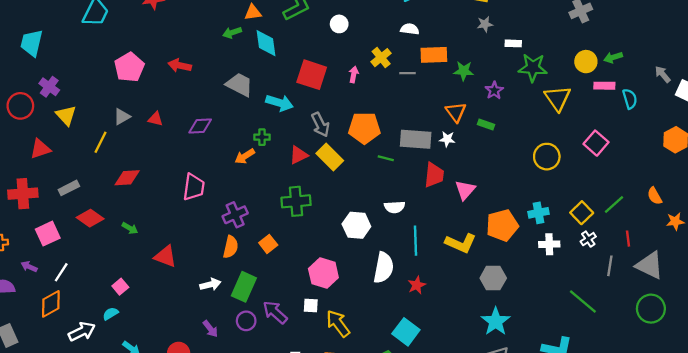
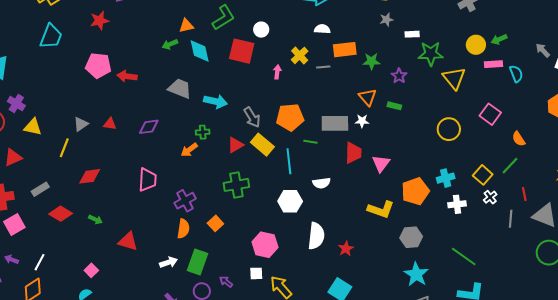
pink pentagon: (129, 67) -> (98, 66), moved, turned -30
red square: (312, 75) -> (242, 51), moved
yellow triangle: (66, 115) -> (33, 127), turned -30
orange semicircle: (655, 196) -> (519, 139), moved
pink square: (48, 234) -> (14, 225), moved
cyan line: (415, 241) -> (289, 161), moved
green line: (583, 301) -> (464, 257), moved
purple arrow: (275, 312) -> (226, 282), size x0.6

